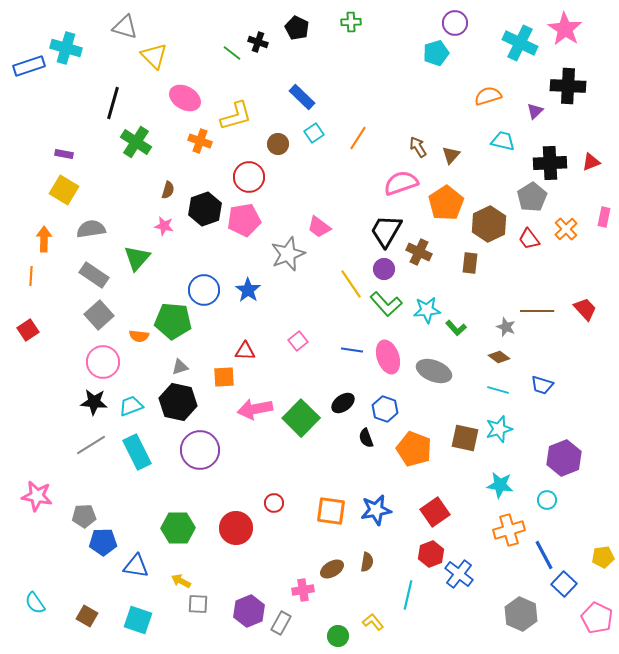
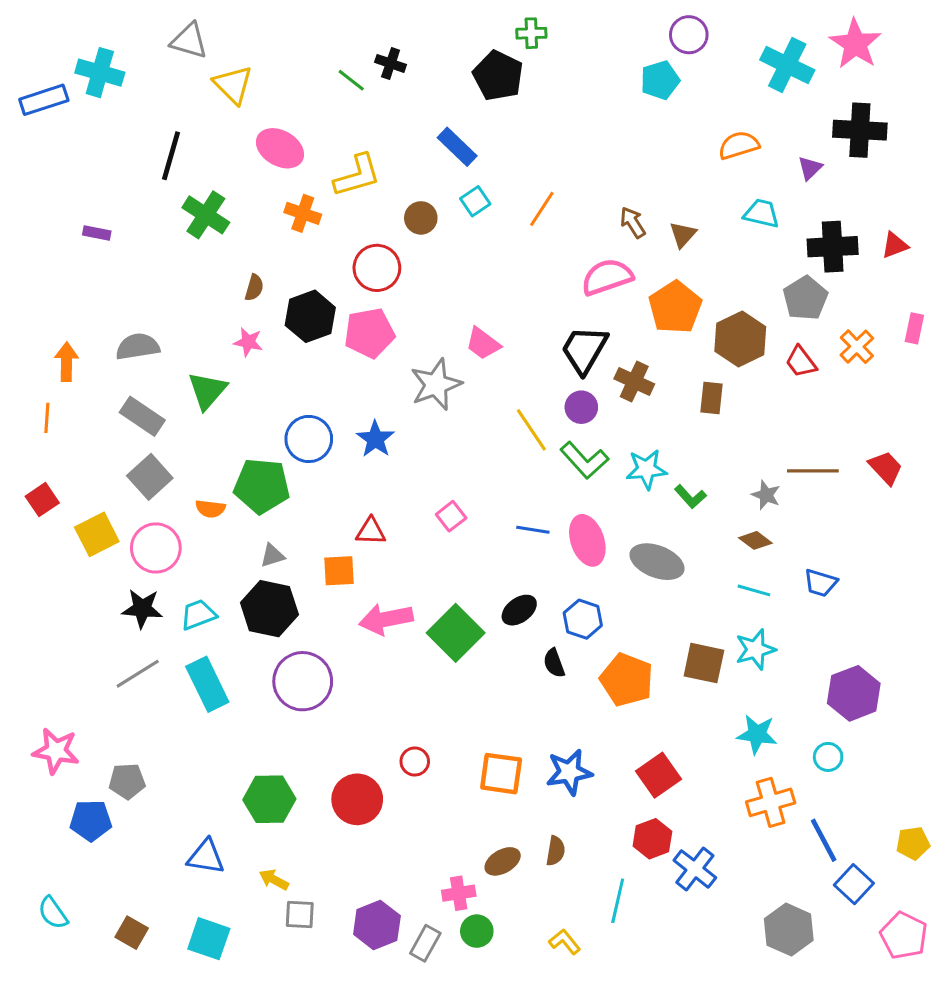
black pentagon: (297, 28) -> (498, 76), moved, size x1.4
yellow square: (64, 190) -> (97, 534), moved, turned 32
blue pentagon: (103, 542) -> (91, 821), moved
green circle: (338, 636) -> (477, 931), moved

